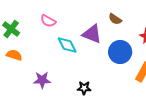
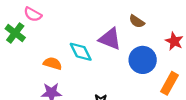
pink semicircle: (48, 21) -> (33, 14), moved
orange semicircle: (14, 55) -> (53, 63), moved

